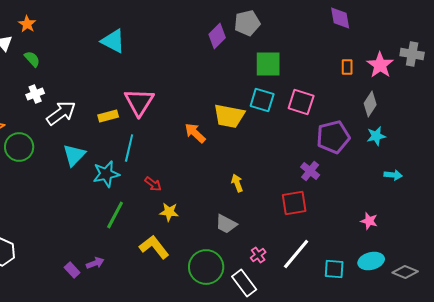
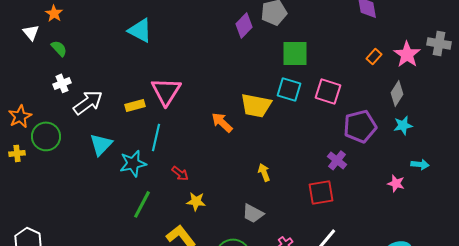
orange rectangle: (347, 67) -> (374, 56), turned 42
pink star: (369, 221) -> (396, 183), moved

